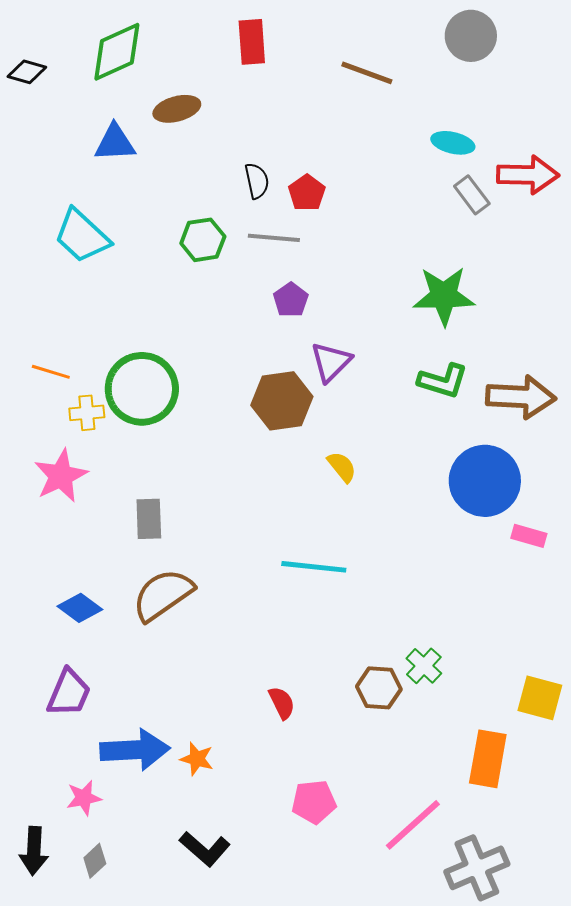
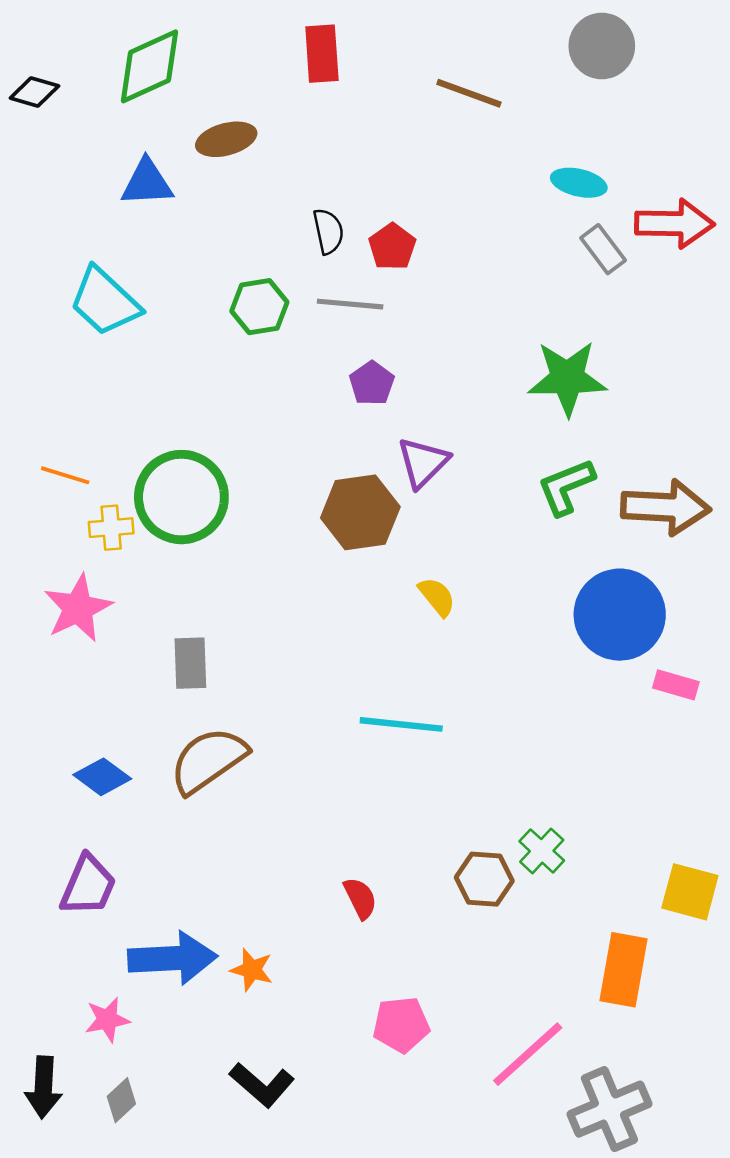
green L-shape: (443, 381) -> (566, 487), turned 141

